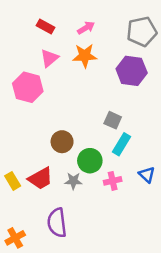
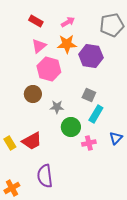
purple hexagon: (132, 71) -> (91, 56), moved
pink hexagon: (28, 87) -> (49, 69), moved
brown circle: (62, 142) -> (33, 94), moved
blue triangle: (147, 175) -> (116, 138), turned 32
gray star: (73, 181) -> (57, 107), moved

